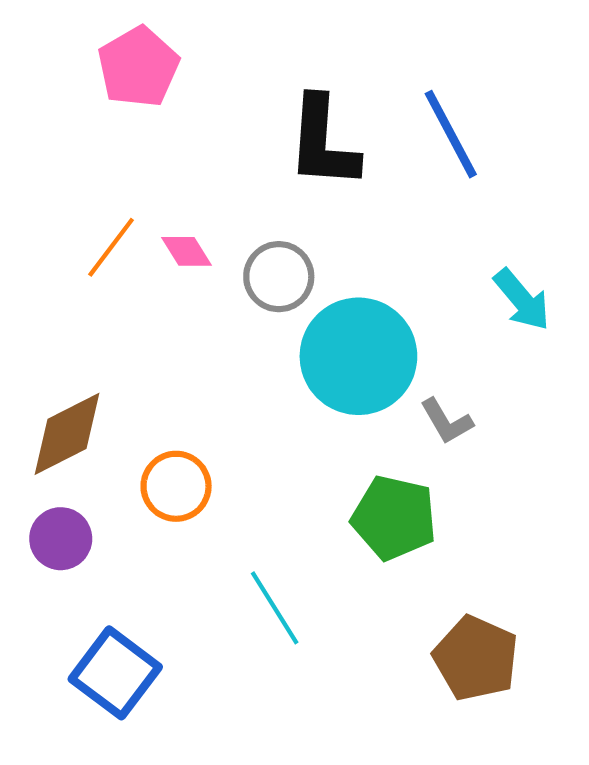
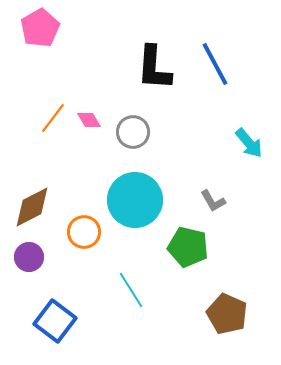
pink pentagon: (138, 67) -> (40, 28), moved
cyan circle: (358, 356) -> (135, 200), moved

